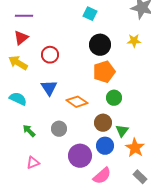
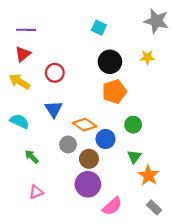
green circle: (114, 98) -> (133, 125), moved
brown circle: (103, 123) -> (89, 159), moved
gray circle: (59, 129) -> (68, 145), moved
blue circle: (105, 146) -> (106, 139), moved

